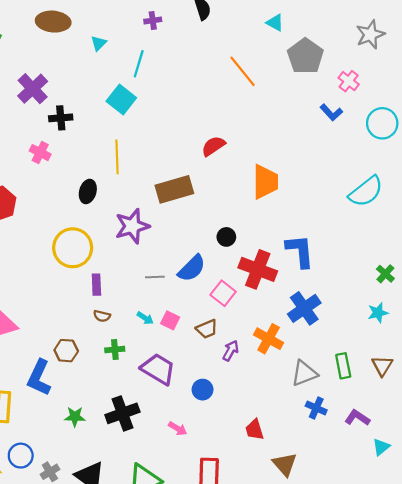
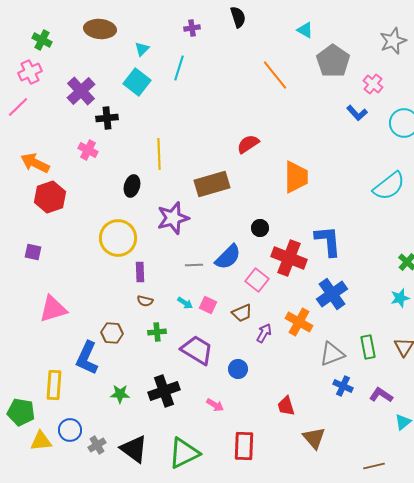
cyan square: (121, 99) -> (137, 82), moved

